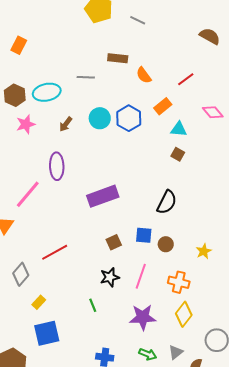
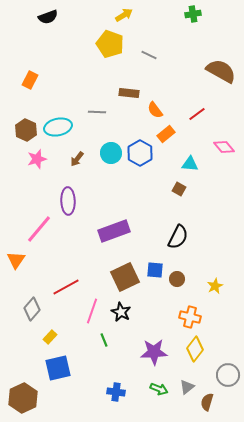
brown semicircle: (210, 36) -> (221, 71), size x1.4
orange rectangle: (163, 106) -> (166, 134), moved
brown square: (178, 154) -> (179, 189), moved
brown square: (114, 242) -> (125, 277), size x1.8
pink line: (141, 276) -> (92, 311), moved
black star: (110, 277) -> (121, 312), turned -30

